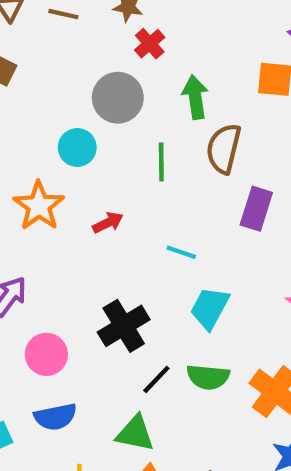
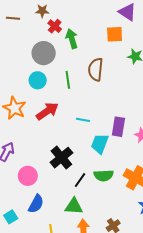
green arrow: (195, 97) -> (72, 39), moved
cyan circle: (77, 147) -> (38, 80), moved
purple rectangle: (256, 209) -> (118, 127), moved
red arrow: (108, 223) -> (47, 111), size x1.6
blue semicircle: (55, 417) -> (36, 204), turned -42

